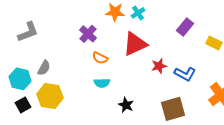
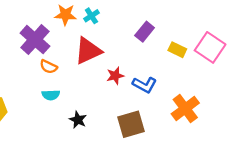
purple cross: (88, 34) -> (35, 40), size x1.5

